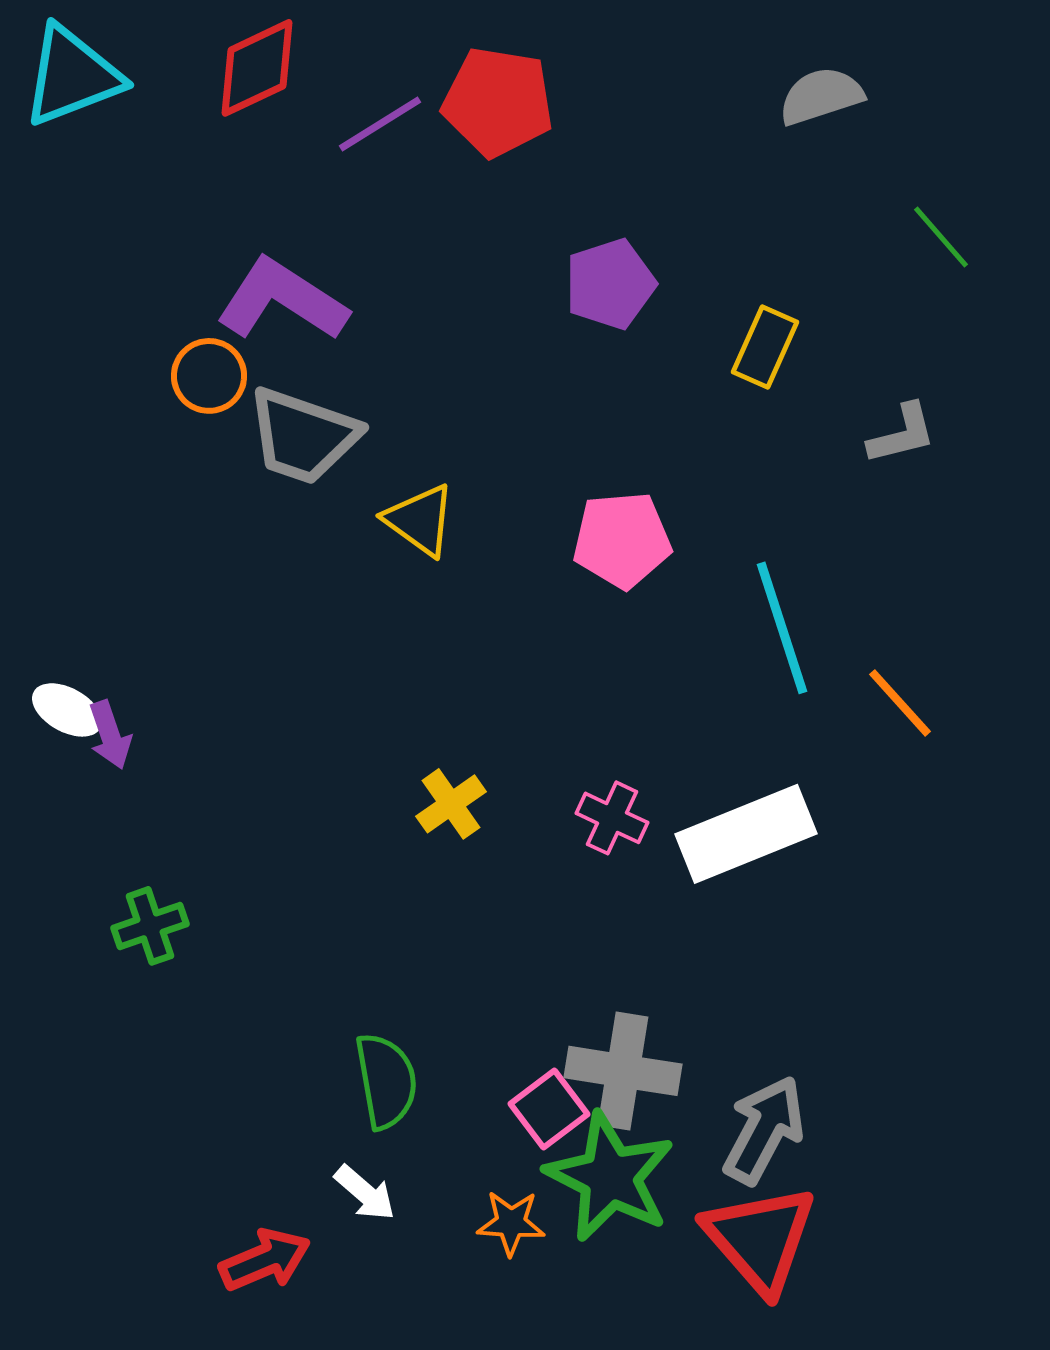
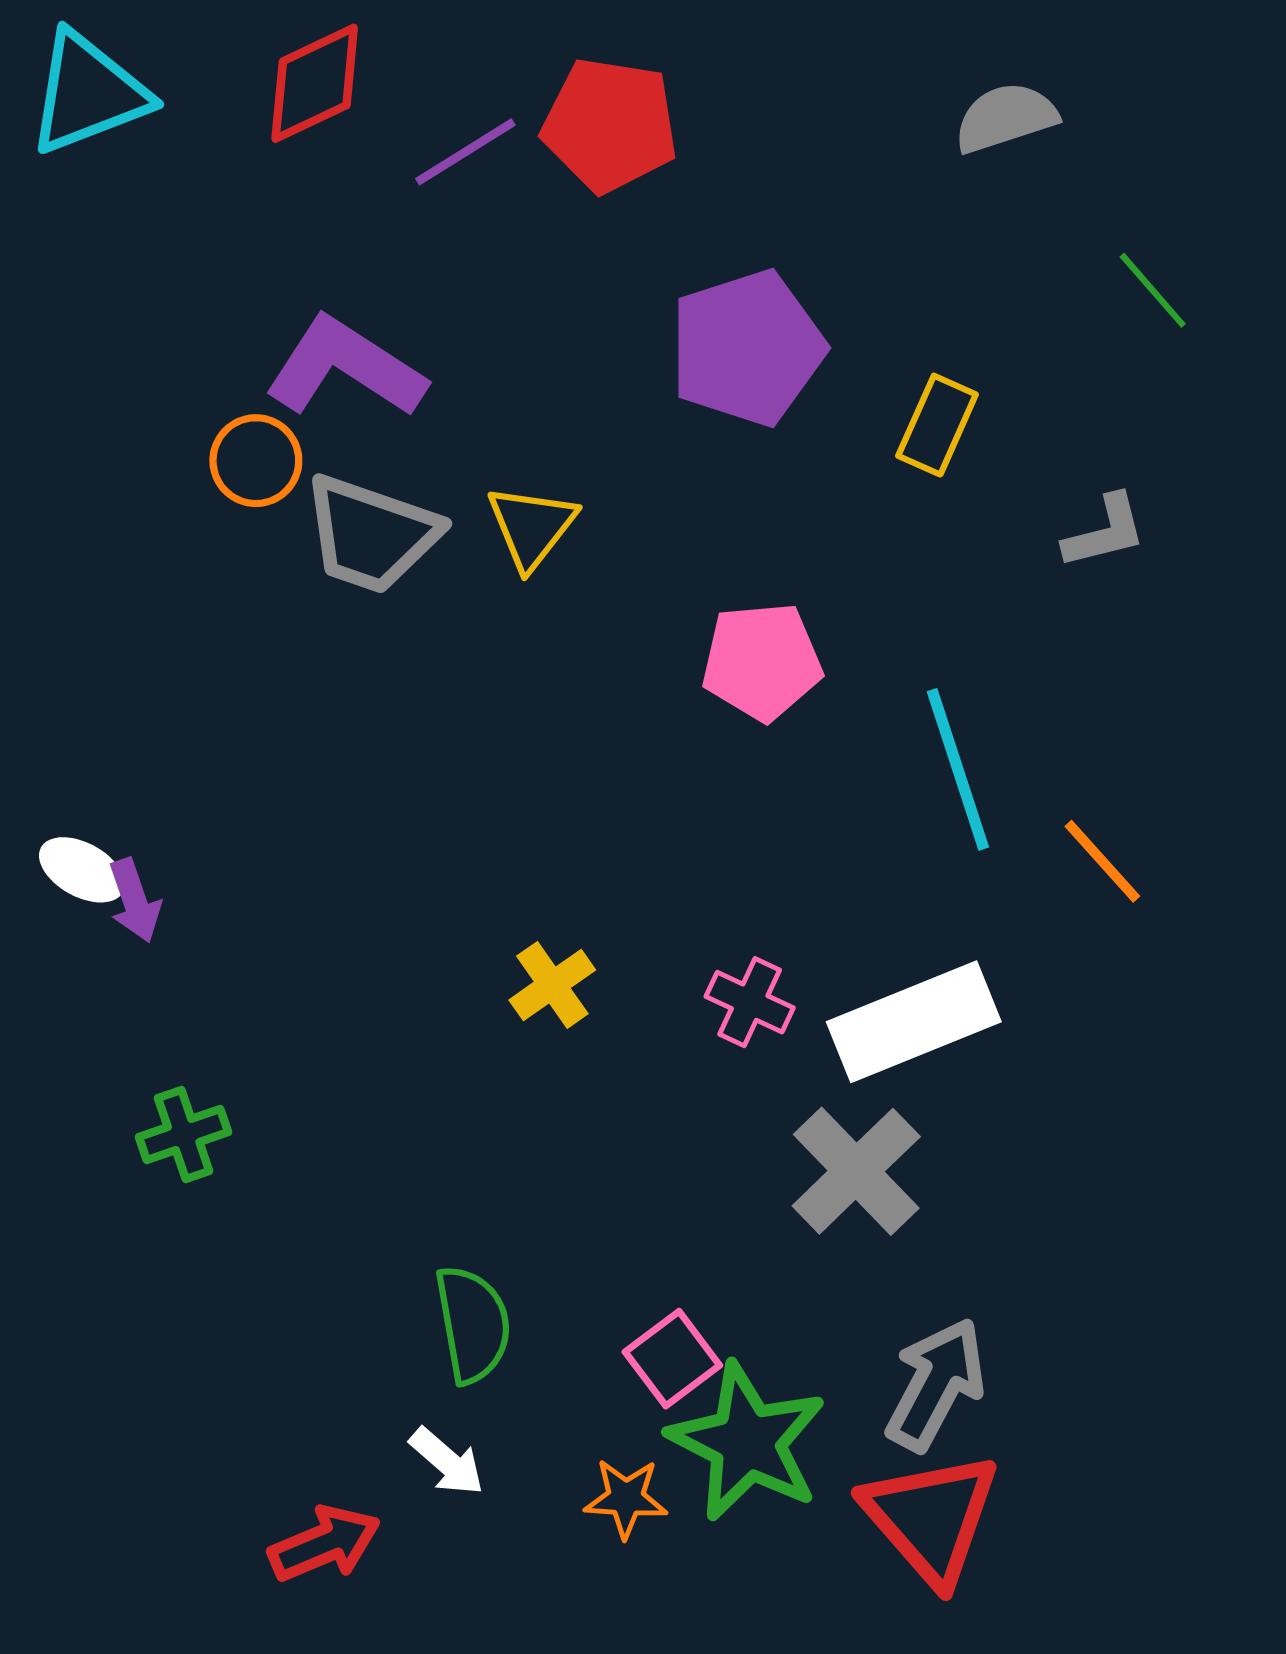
purple pentagon: (610, 284) -> (747, 348), size x1.4
yellow triangle: (420, 520) -> (532, 527), moved, turned 32
gray cross: (623, 1071) -> (856, 1171), moved, turned 37

